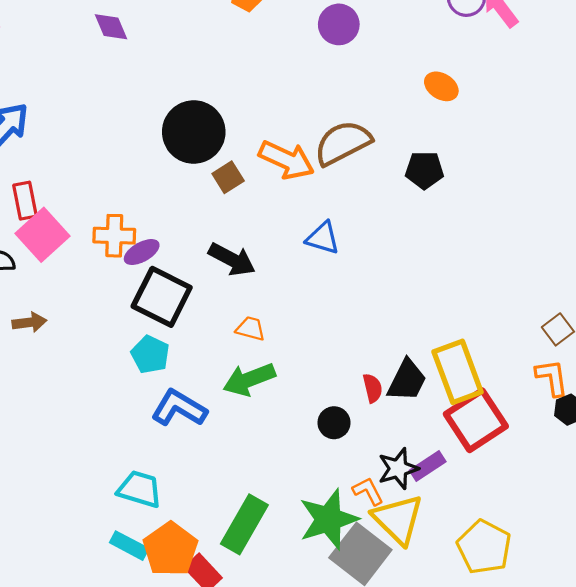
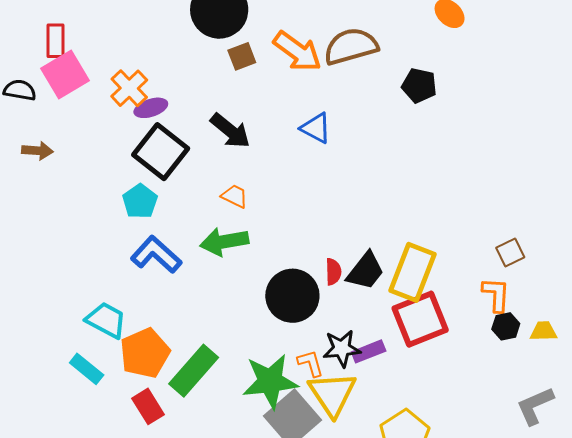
orange cross: (114, 236) -> (129, 88), turned 33
yellow rectangle: (458, 372) -> (412, 272), turned 30
black circle: (334, 423) -> (292, 296), size x1.8
orange pentagon: (170, 549) -> (145, 353), moved

